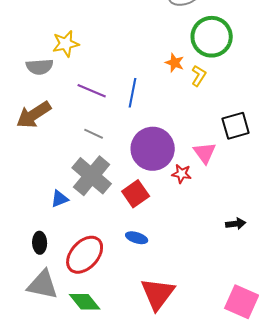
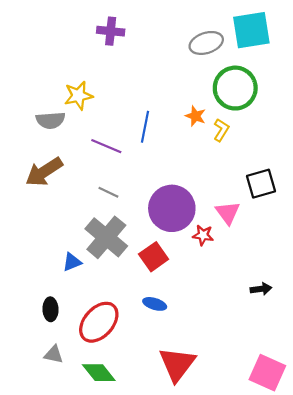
blue line: (133, 93) -> (145, 127), moved
gray triangle: (43, 285) -> (54, 354), size x0.6

